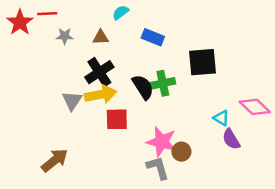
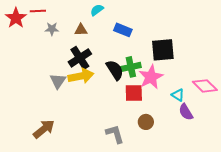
red square: (117, 119) -> (134, 93), moved
pink star: (162, 142) -> (151, 77), moved, turned 30
gray L-shape: (158, 168) -> (115, 134), moved

